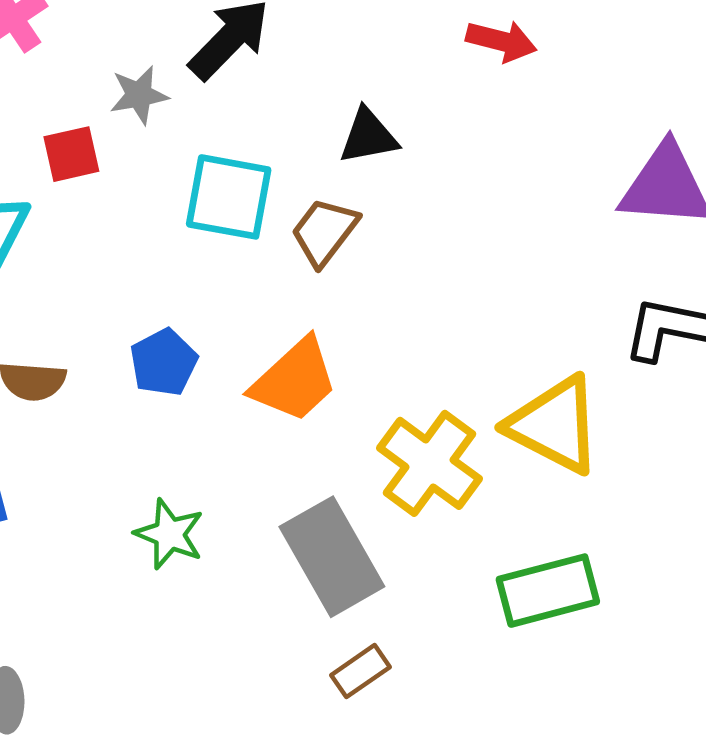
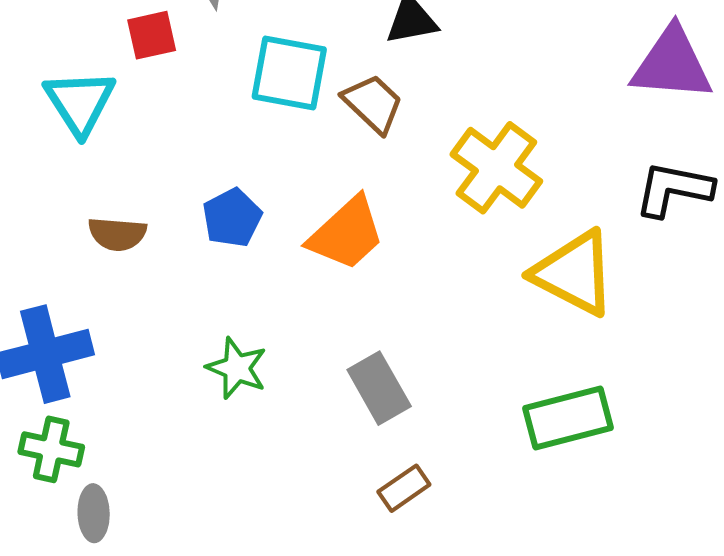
brown trapezoid: (324, 232) -> (373, 104), turned 96
yellow cross: (429, 463) -> (496, 168), moved
gray rectangle: (332, 557) -> (379, 388), size x0.7

